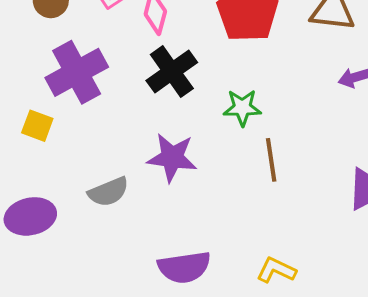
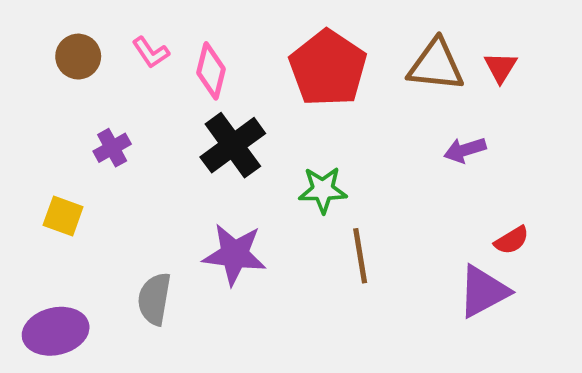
purple cross: (77, 72) -> (112, 148), size x0.5
gray semicircle: (108, 192) -> (154, 299), turned 123

